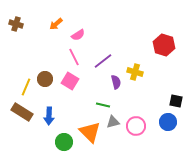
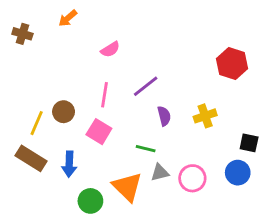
orange arrow: (56, 24) -> (68, 18), moved
pink line: (74, 57) -> (105, 95), moved, turned 36
yellow cross: (135, 72) -> (205, 116), moved, turned -35
pink square: (70, 81) -> (99, 132), moved

